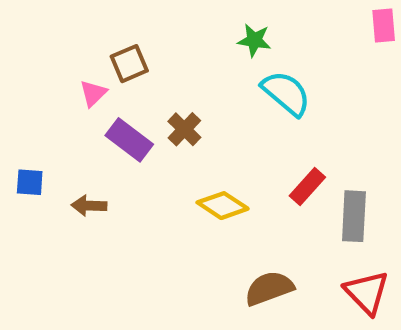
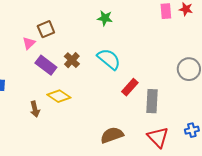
cyan semicircle: (286, 93) -> (109, 59), moved
brown arrow: (89, 206) -> (35, 109), moved, turned -105
yellow diamond: (223, 206) -> (59, 96), moved

